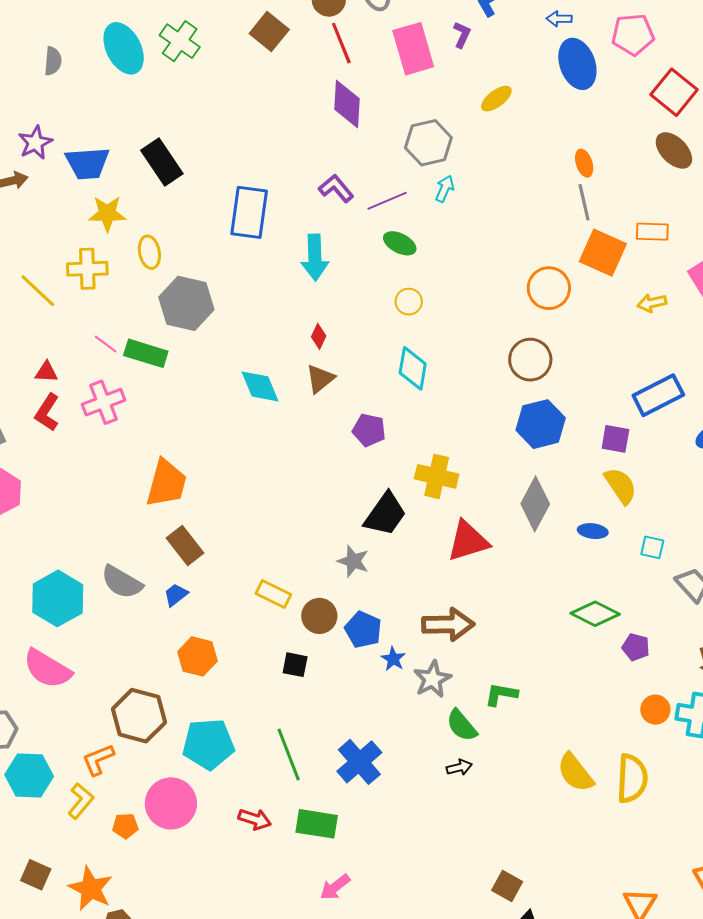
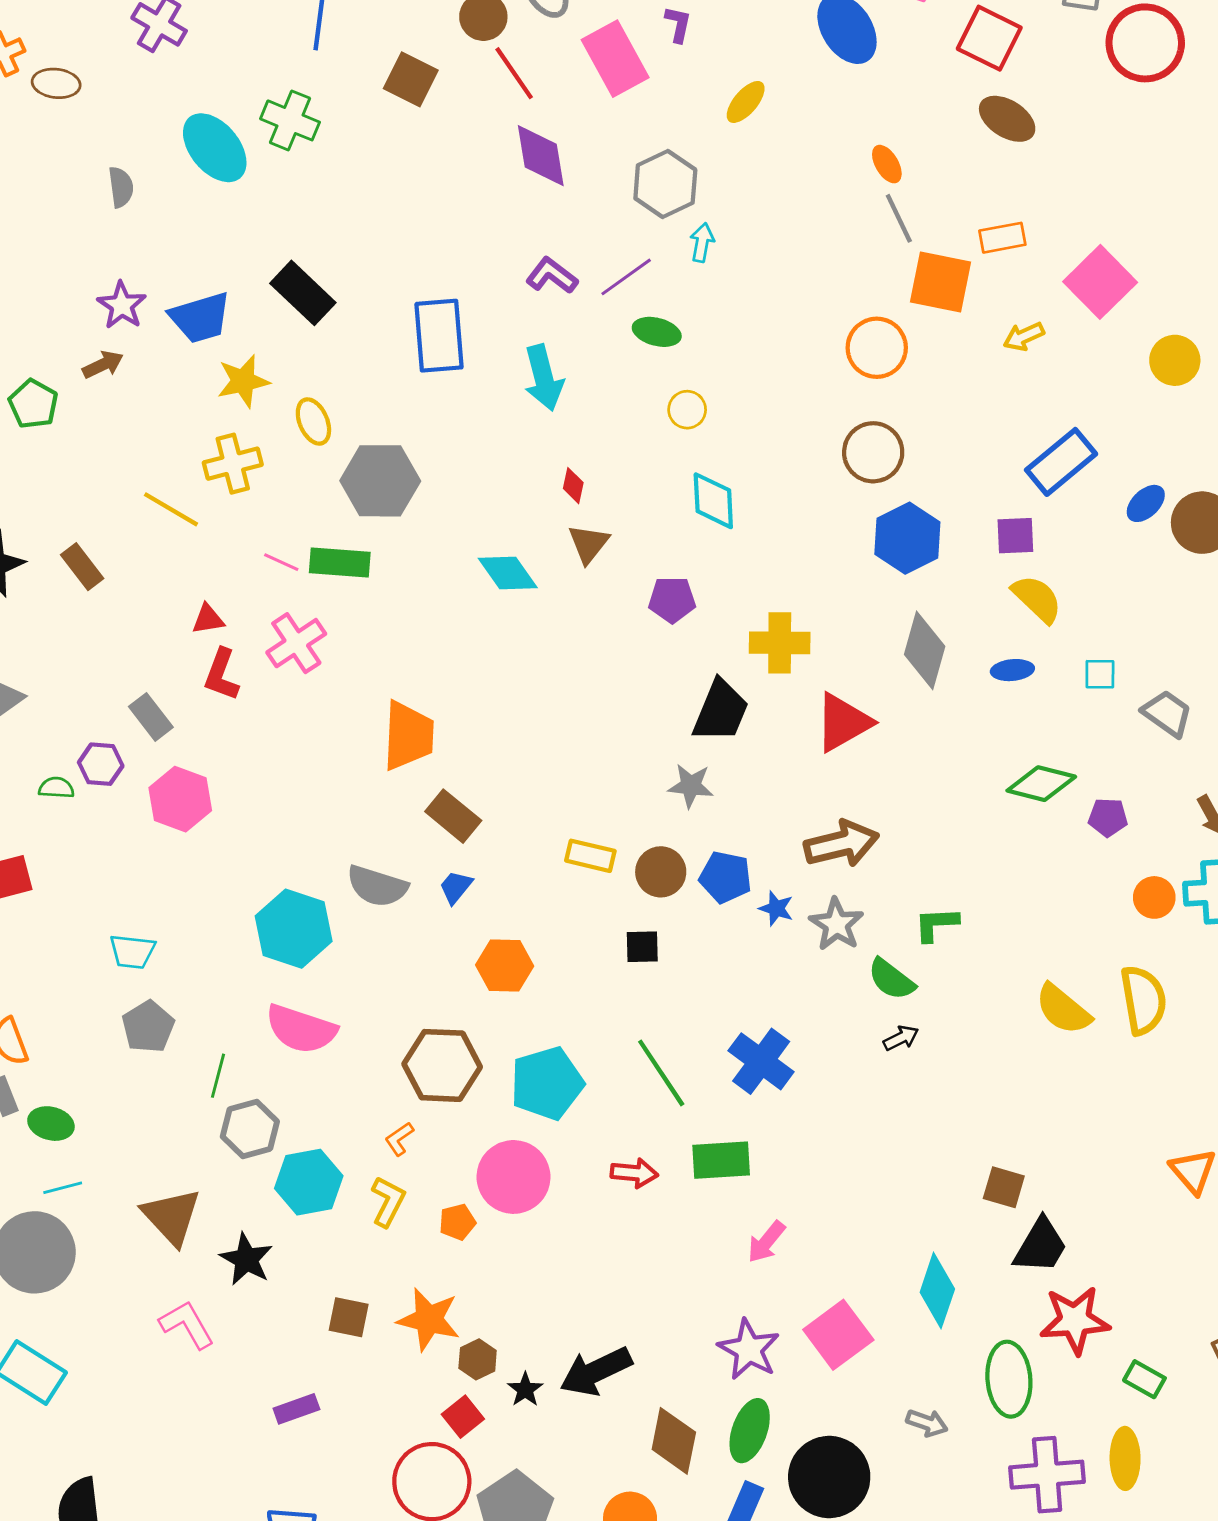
orange L-shape: (98, 760) -> (399, 1139), size x0.7

